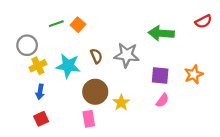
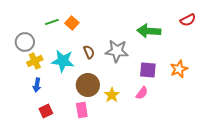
pink semicircle: (162, 100) -> (142, 93), moved
red square: (41, 119) -> (46, 111), moved

